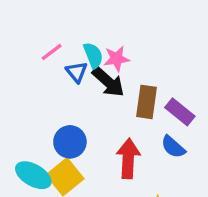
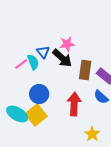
pink line: (52, 52) -> (21, 64), moved
cyan semicircle: (93, 55) -> (33, 62), moved

